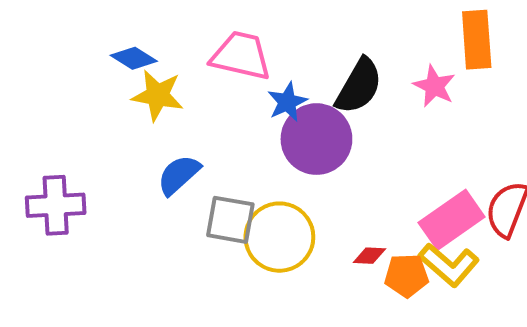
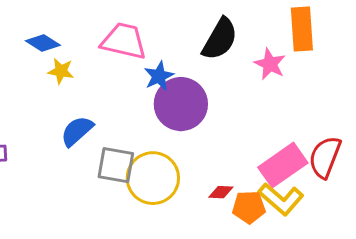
black semicircle: (359, 86) -> (220, 39), moved
yellow star: (158, 95) -> (61, 71), size x0.7

